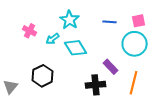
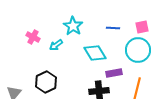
cyan diamond: (76, 48) -> (95, 53), moved
purple rectangle: (111, 67) -> (114, 73), turned -56

